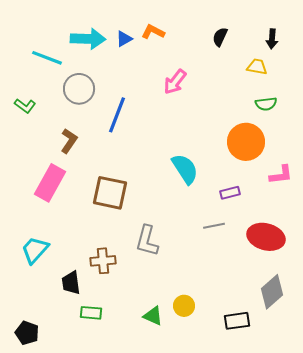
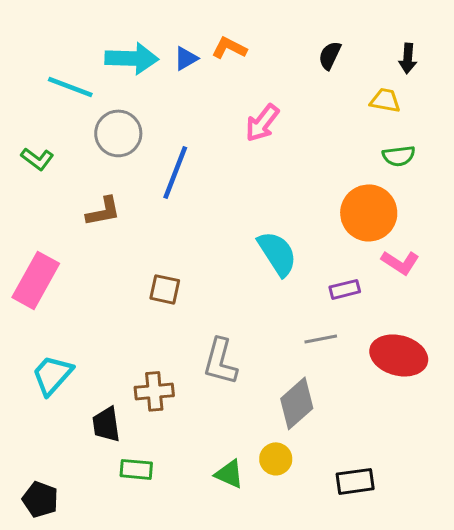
brown L-shape: (69, 141) -> (103, 211), turned 45
pink L-shape: (281, 175) -> (400, 262), moved, turned 40
pink rectangle: (50, 183) -> (36, 280), moved
brown square: (110, 193) -> (165, 289), size x0.6
gray diamond: (272, 292) -> (297, 403), moved

